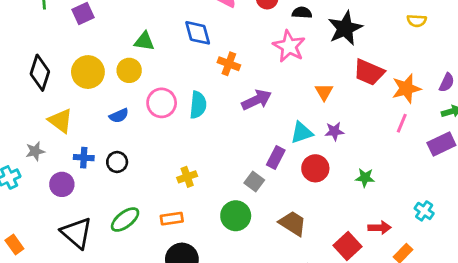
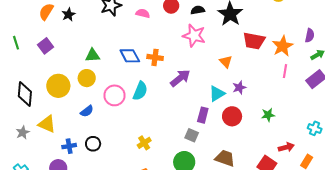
blue diamond: (198, 33) -> (130, 56), moved
cyan semicircle: (198, 105) -> (140, 91), turned 30
gray star: (35, 151) -> (23, 132), moved

